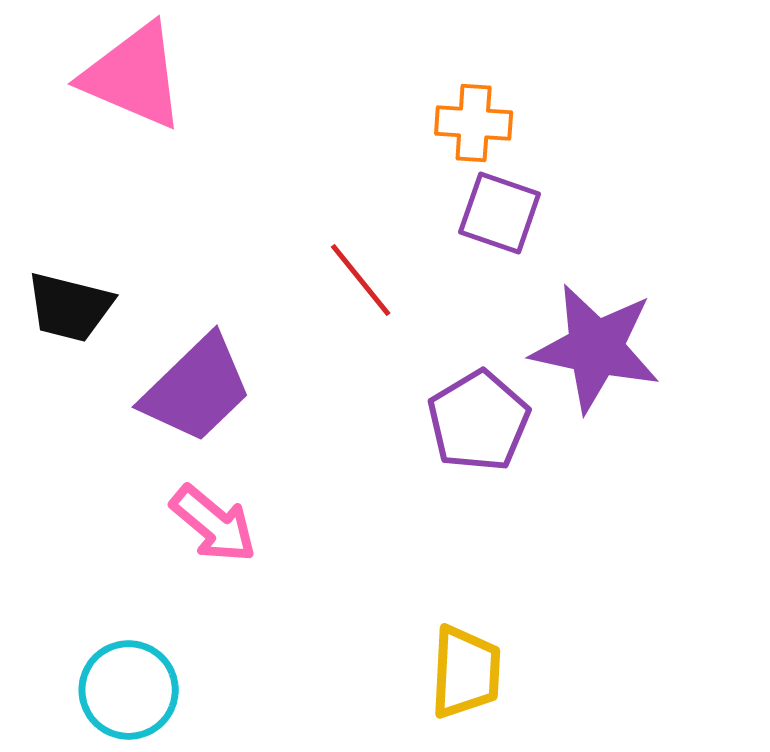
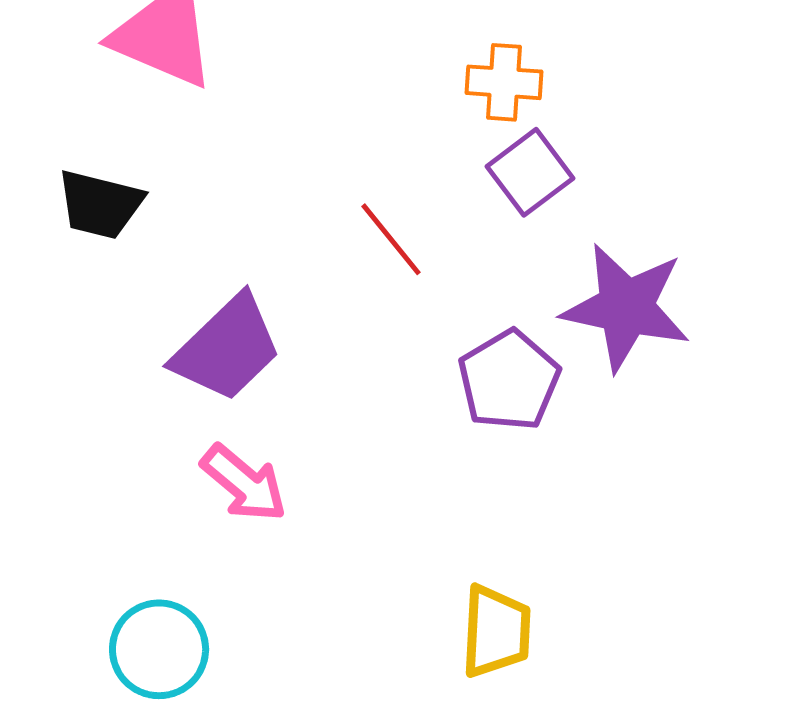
purple square: (500, 213) -> (530, 172), turned 34
black trapezoid: (70, 307) -> (100, 204), moved

